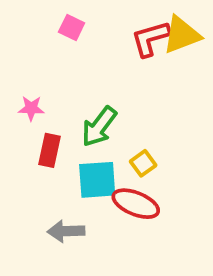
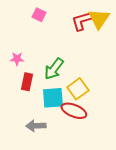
yellow triangle: (182, 35) -> (99, 19), turned -35
yellow square: (143, 163) -> (78, 89), size x1.5

